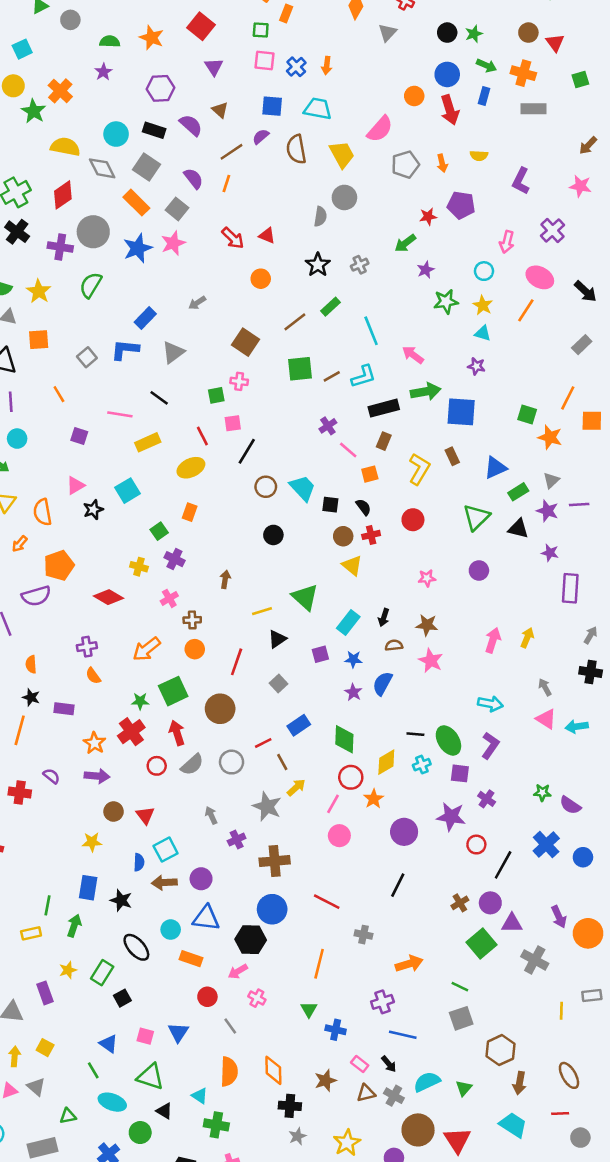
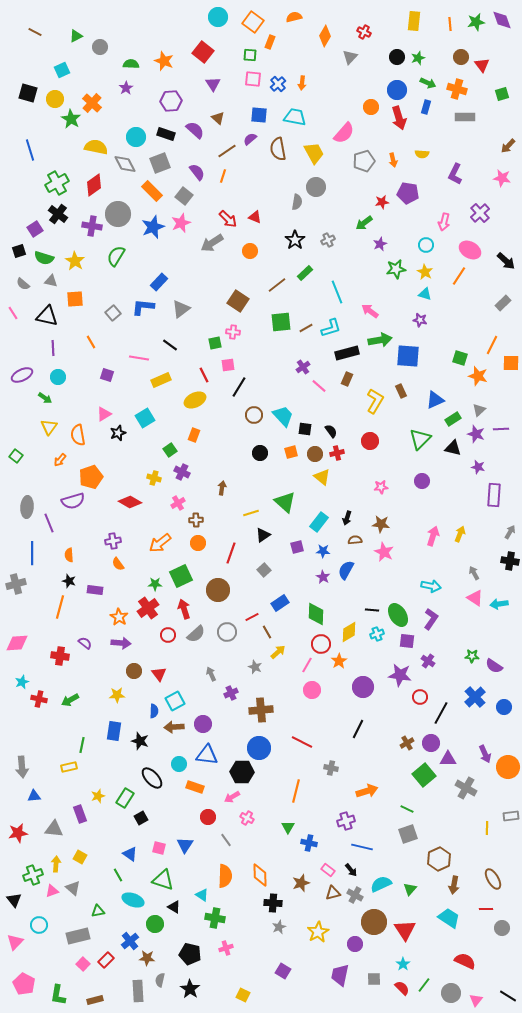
gray square: (147, 167) -> (160, 163), turned 35
gray arrow: (197, 303) -> (212, 243), moved, size x1.6
orange square: (370, 474) -> (291, 452), moved
gray star: (267, 806) -> (255, 667), size x0.6
green arrow: (74, 926) -> (70, 700), moved, turned -138

